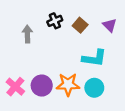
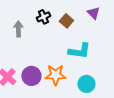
purple triangle: (110, 25) -> (93, 13), moved
cyan circle: (94, 88) -> (86, 84), moved

